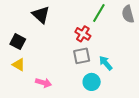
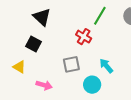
black square: (18, 42) -> (34, 44), moved
gray square: (82, 56) -> (71, 64), moved

